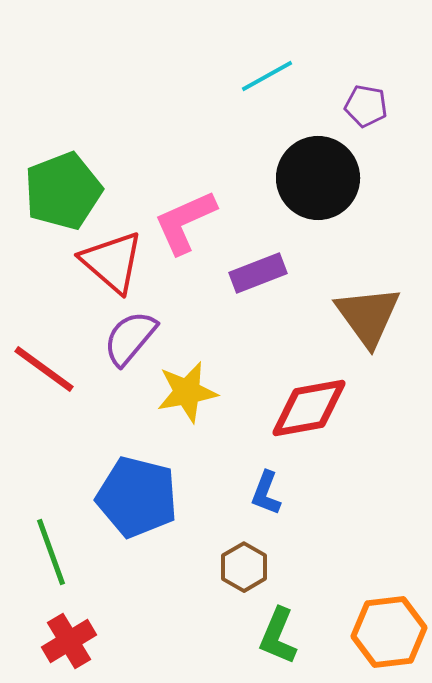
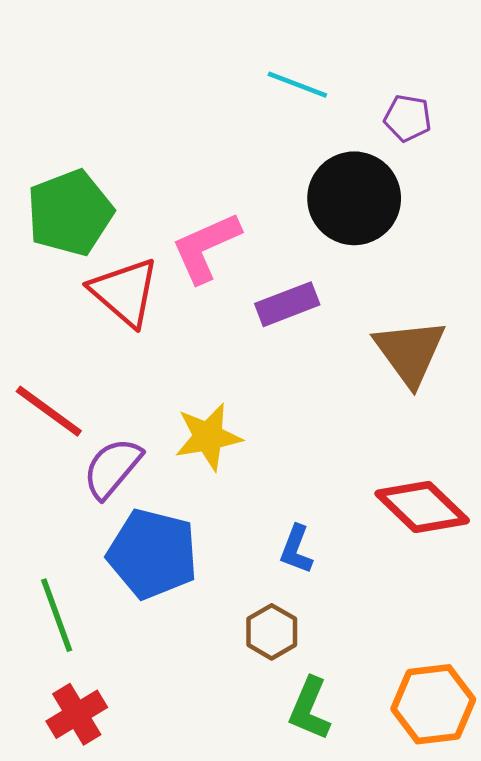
cyan line: (267, 76) -> (297, 85), turned 50
purple semicircle: (130, 338) -> (112, 468), moved
red diamond: (309, 408) -> (422, 507), moved, turned 54

